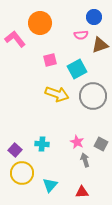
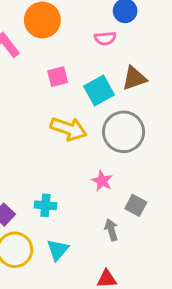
brown triangle: (100, 45) -> (134, 78), moved
pink star: (77, 142) -> (102, 181), moved
cyan triangle: (50, 185) -> (58, 250), moved

